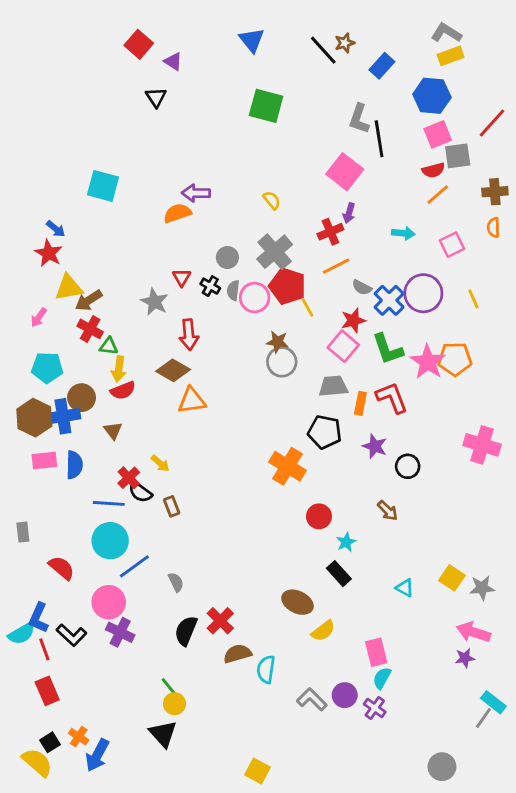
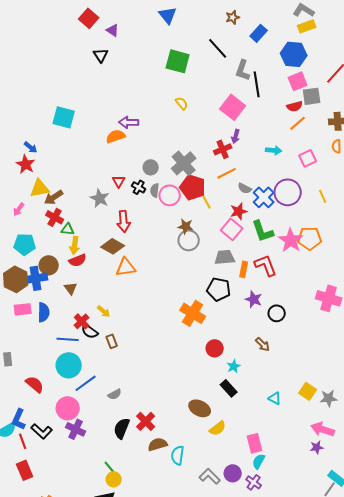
black line: (323, 50) -> (218, 48), moved
yellow semicircle: (272, 200) -> (182, 103), moved
gray semicircle: (176, 582) -> (115, 394), turned 88

